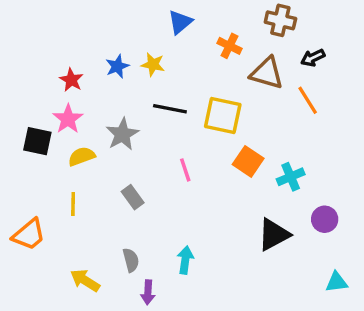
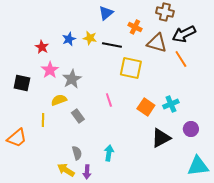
black arrow: (313, 58) -> (184, 34), size x1.6
black line: (170, 109) -> (112, 45), moved
pink star: (68, 119) -> (50, 70), moved
yellow semicircle: (82, 156) -> (59, 100), moved
orange square: (248, 161) -> (146, 107), moved
yellow arrow: (85, 280) -> (66, 170), moved
cyan triangle: (337, 282) -> (198, 166), size x1.6

